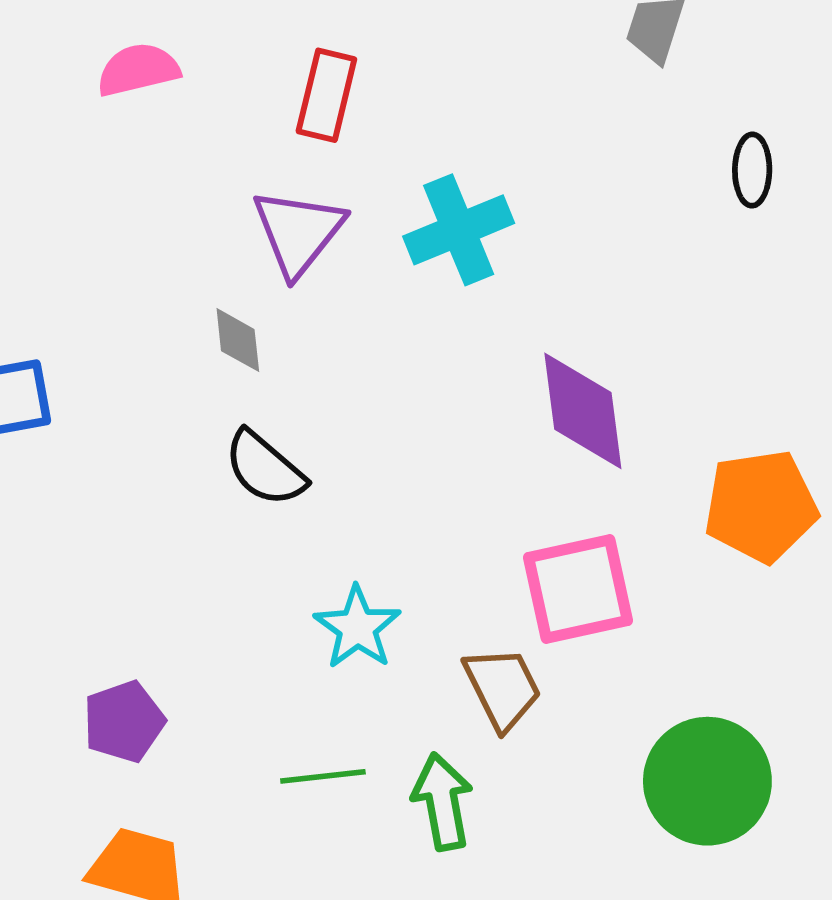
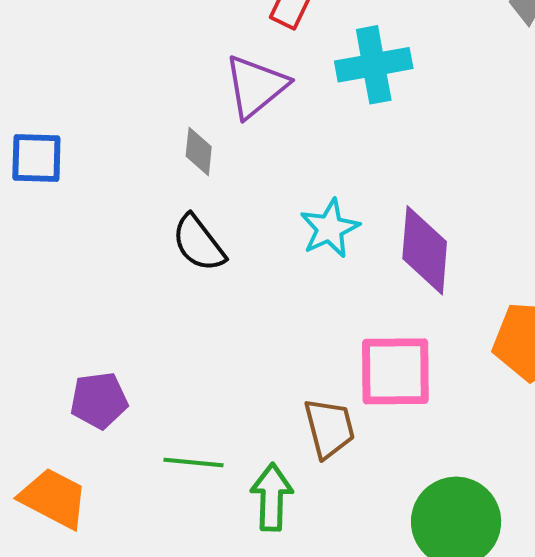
cyan cross: (459, 230) -> (374, 65), moved
cyan star: (357, 628) -> (330, 228), moved
purple pentagon: (124, 721) -> (99, 400), moved

